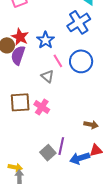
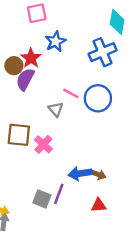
blue star: (45, 40) -> (56, 42), moved
pink line: (58, 61) -> (71, 93), turned -40
gray square: (48, 153) -> (42, 199), turned -35
blue arrow: (80, 158) -> (80, 173), moved

